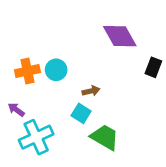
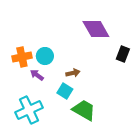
purple arrow: (16, 110) -> (37, 75), moved

